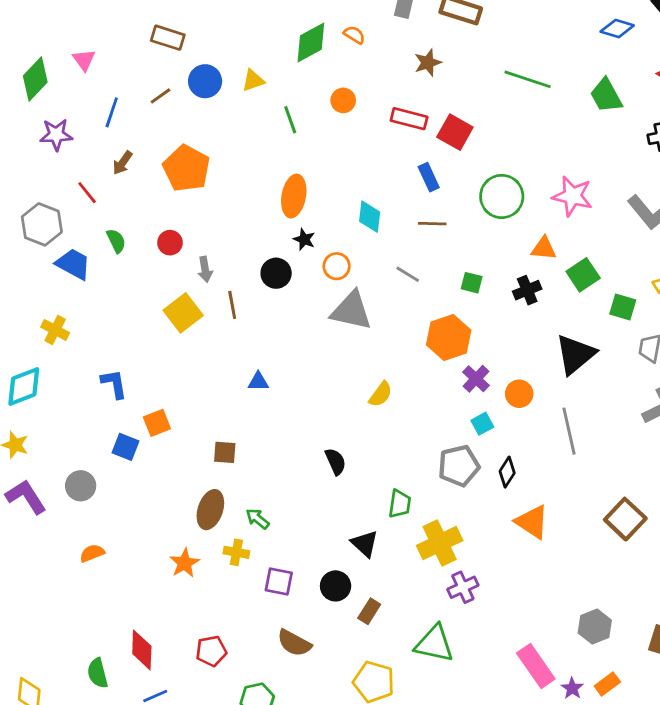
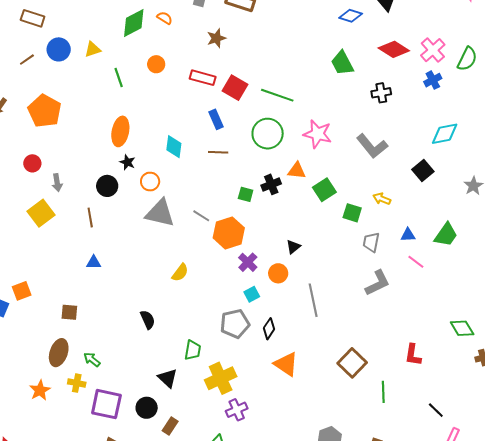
green line: (528, 79) -> (277, 95), moved
gray line: (408, 274) -> (201, 216), moved
black cross: (527, 290) -> (271, 184), moved
brown line: (232, 305) -> (90, 218), moved
black triangle: (575, 354) -> (293, 247), moved, size x0.5
purple square: (279, 581) -> (106, 404), size x1.5

